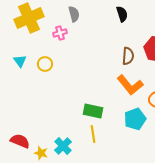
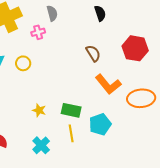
brown semicircle: (128, 56) -> (93, 53), moved, turned -36
cyan pentagon: (135, 119) -> (100, 124), moved
yellow star: (41, 153) -> (39, 110), moved

